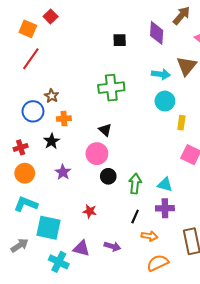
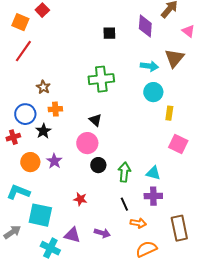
blue circle: (33, 111) -> (25, 114), moved
orange circle: (25, 173) -> (30, 162), moved
black line: (135, 216) -> (124, 204), turned -48

